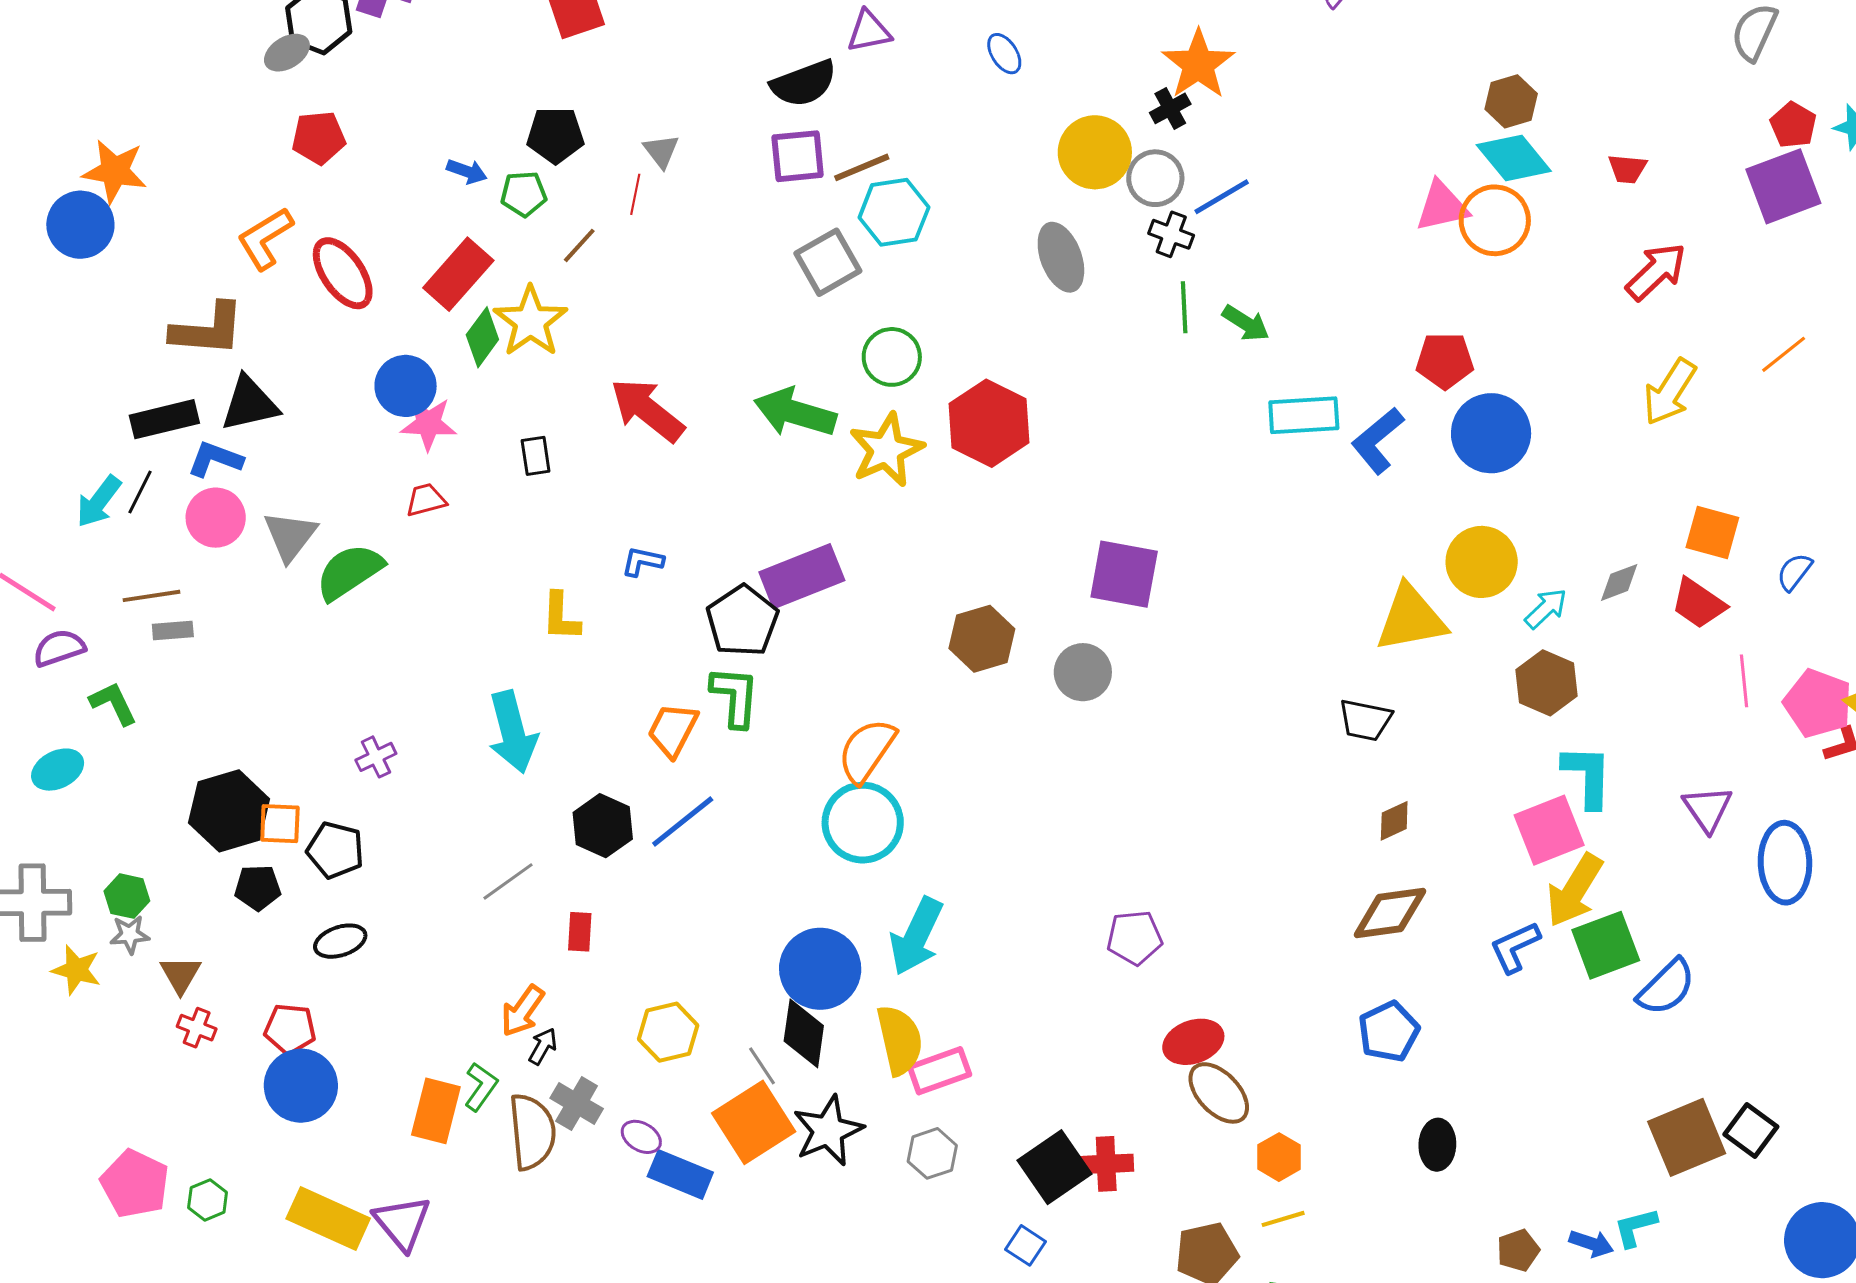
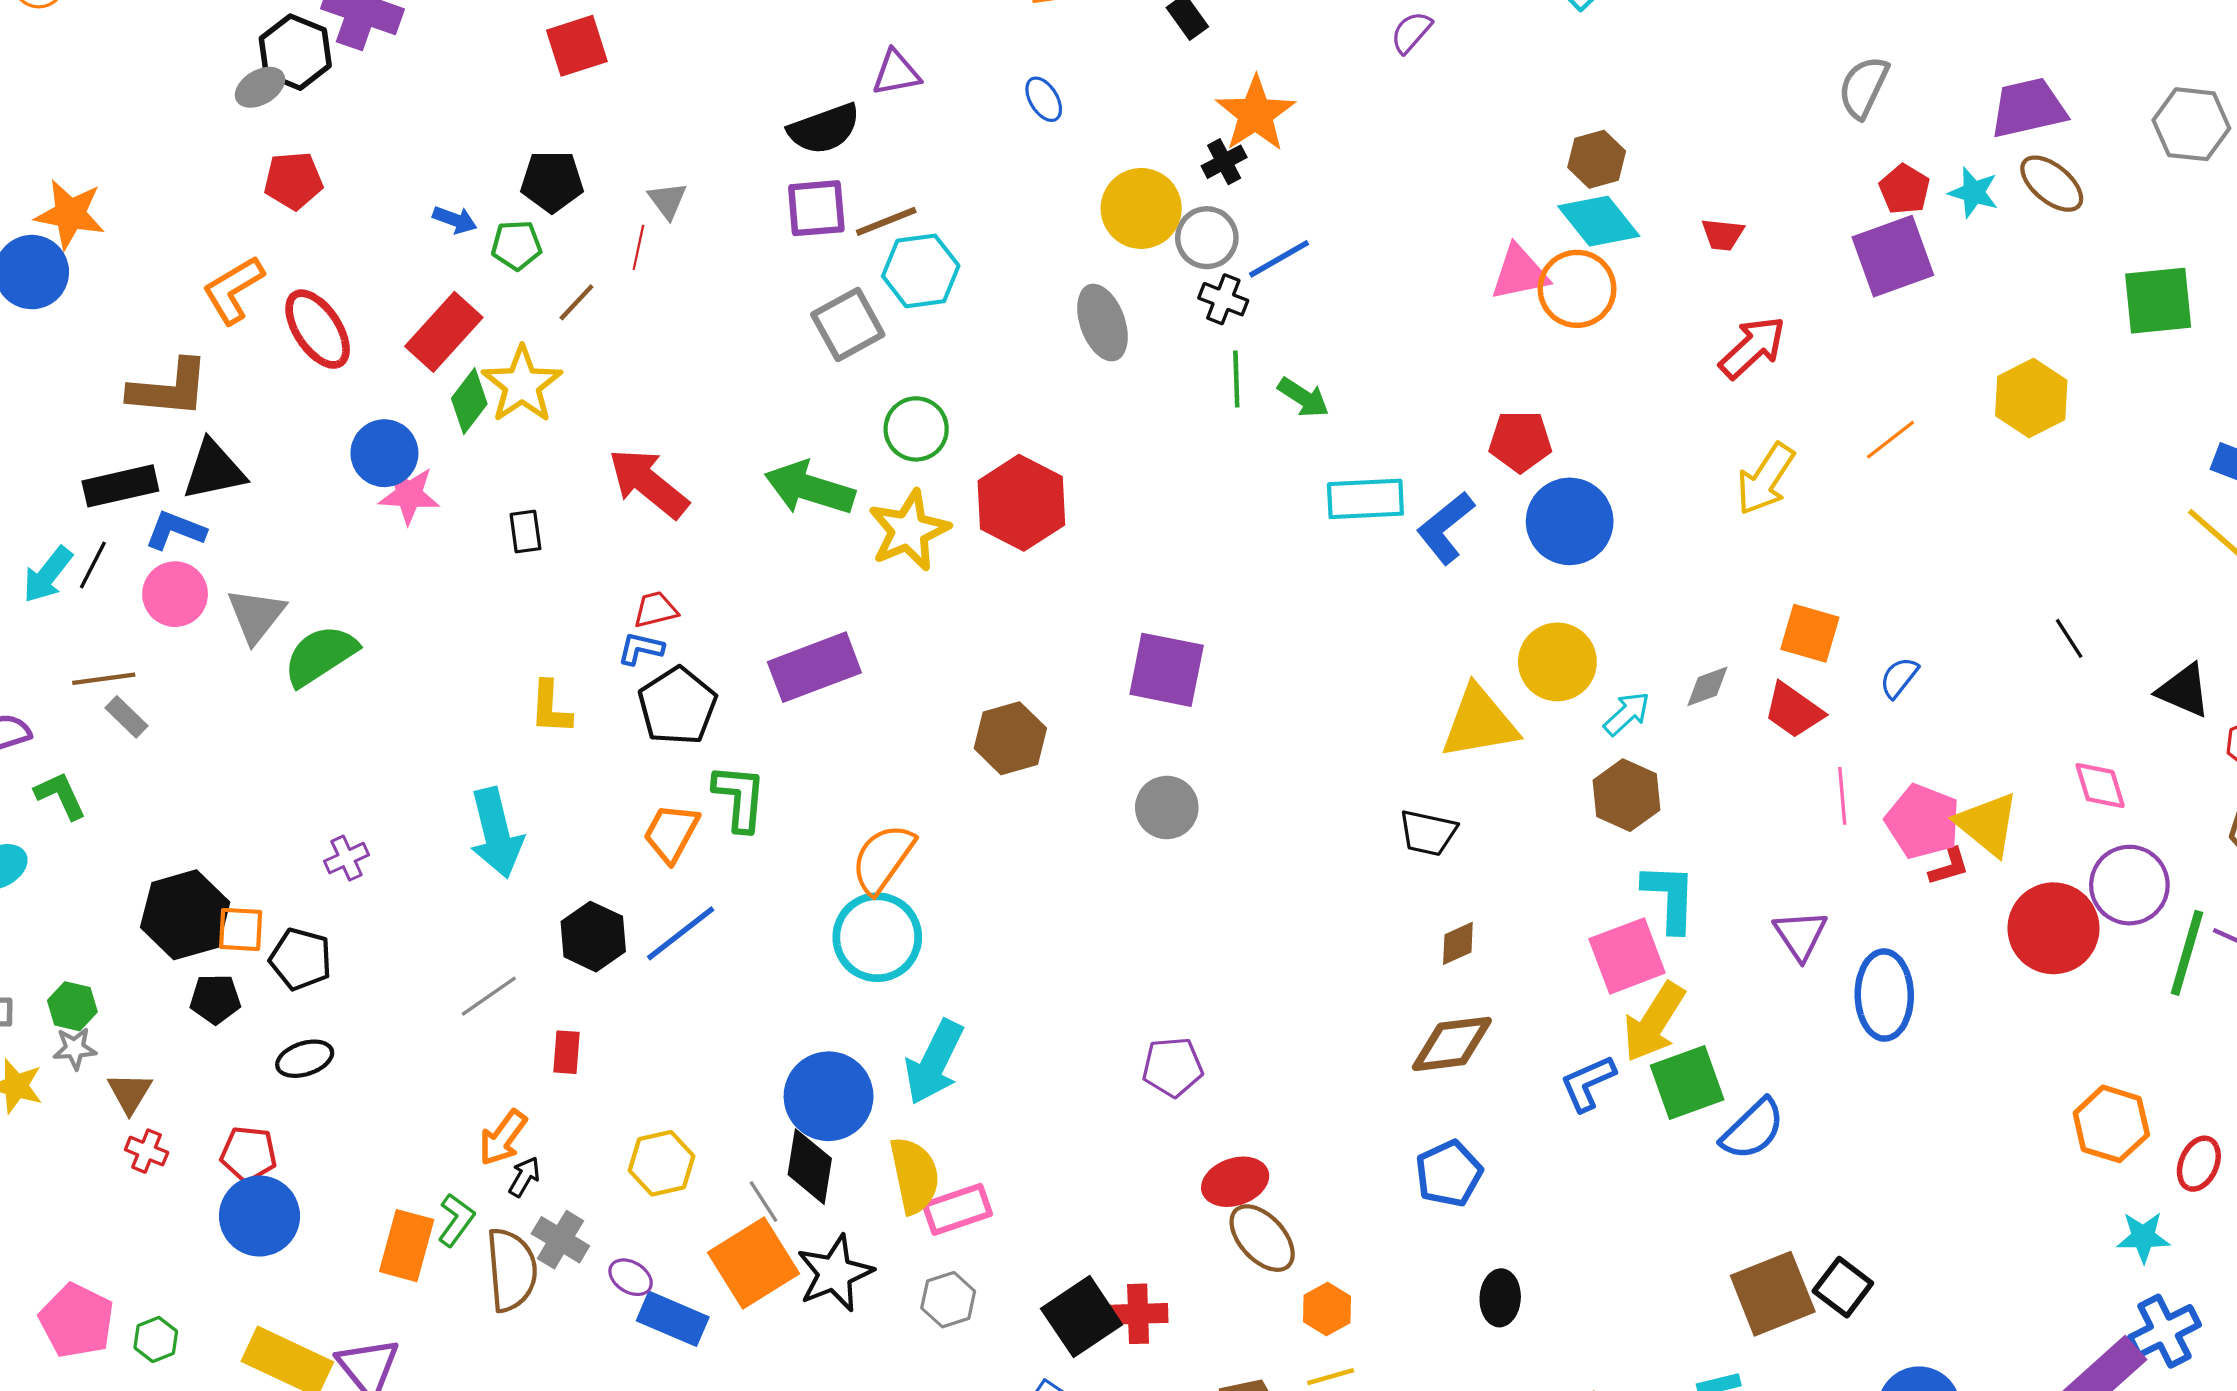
red trapezoid: (426, 500) -> (655, 610), moved
black pentagon: (742, 621) -> (677, 706), moved
gray rectangle: (173, 631) -> (127, 717), turned 48
gray circle: (1083, 672) -> (1167, 807), moved

